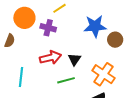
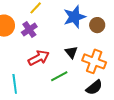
purple cross: (48, 28) -> (29, 30), turned -35
black triangle: (74, 59) -> (71, 52), moved

